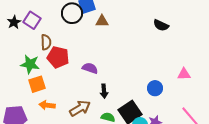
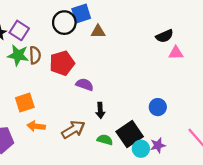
black semicircle: (161, 25) -> (165, 36), turned -49
red pentagon: (58, 57) -> (62, 63), moved, turned -30
green star: (30, 64) -> (18, 55), moved
pink triangle: (184, 74) -> (176, 53), moved

